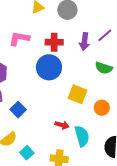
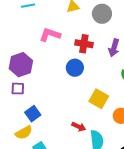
blue circle: (49, 67) -> (75, 68), size x0.7
blue square: (18, 110) -> (33, 114), moved

